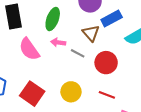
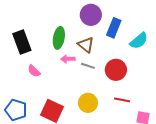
blue rectangle: (112, 19) -> (114, 28), turned -30
brown triangle: (91, 33) -> (86, 45), moved
pink semicircle: (29, 49) -> (34, 71), moved, size x0.6

